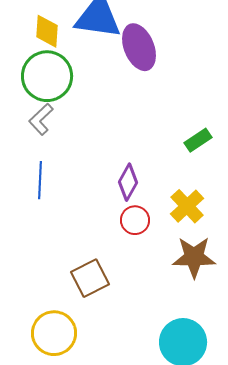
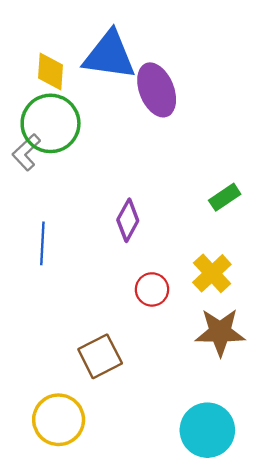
gray L-shape: (41, 119) -> (26, 152), moved
purple diamond: (128, 182) -> (128, 220), moved

